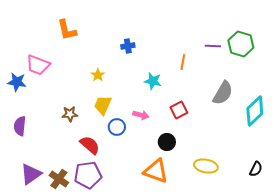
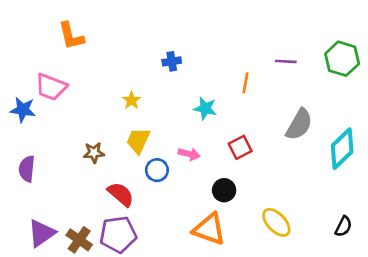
orange L-shape: (67, 30) -> (71, 36), moved
green hexagon: (241, 44) -> (342, 59), moved
yellow ellipse: (206, 166) -> (276, 222), turned 35

